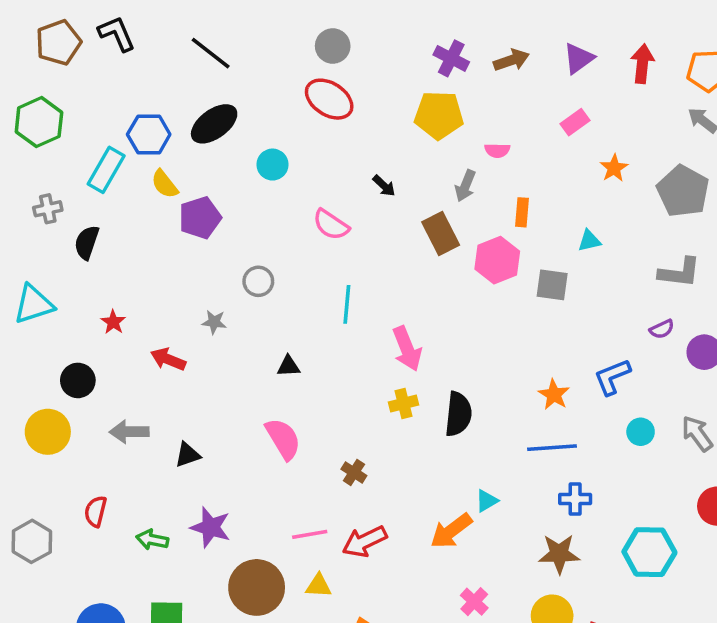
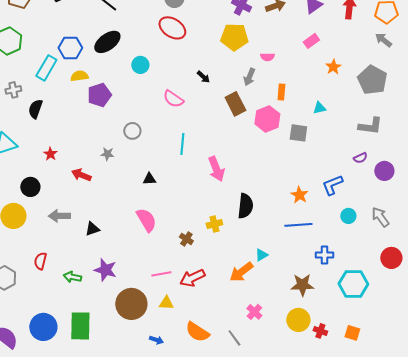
yellow semicircle: (165, 184) -> (79, 76), turned 120
yellow cross: (403, 403) -> (214, 224), moved
blue cross: (575, 499) -> (324, 255), moved

